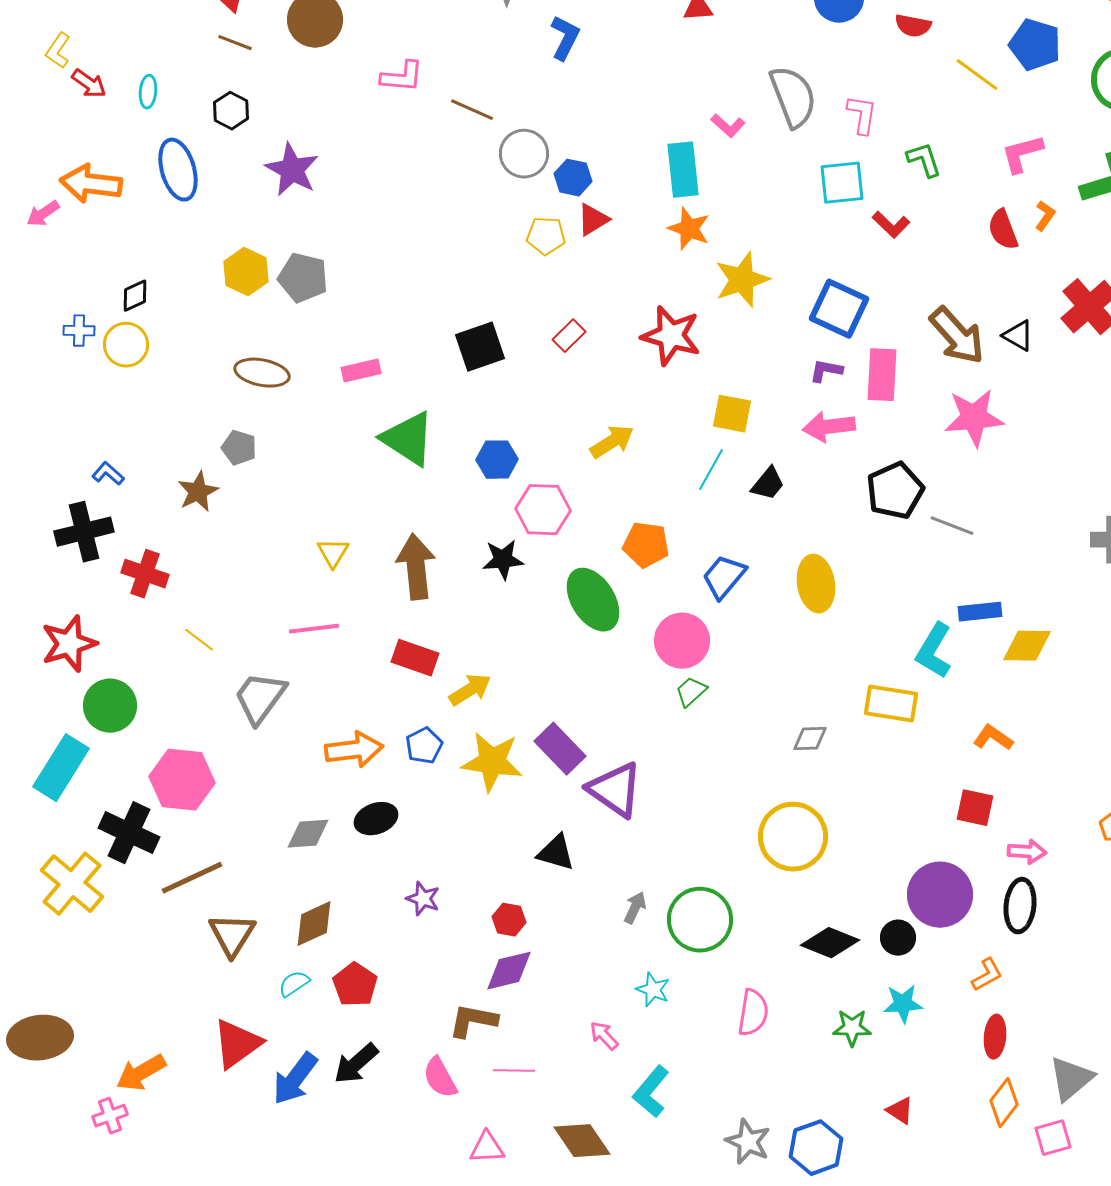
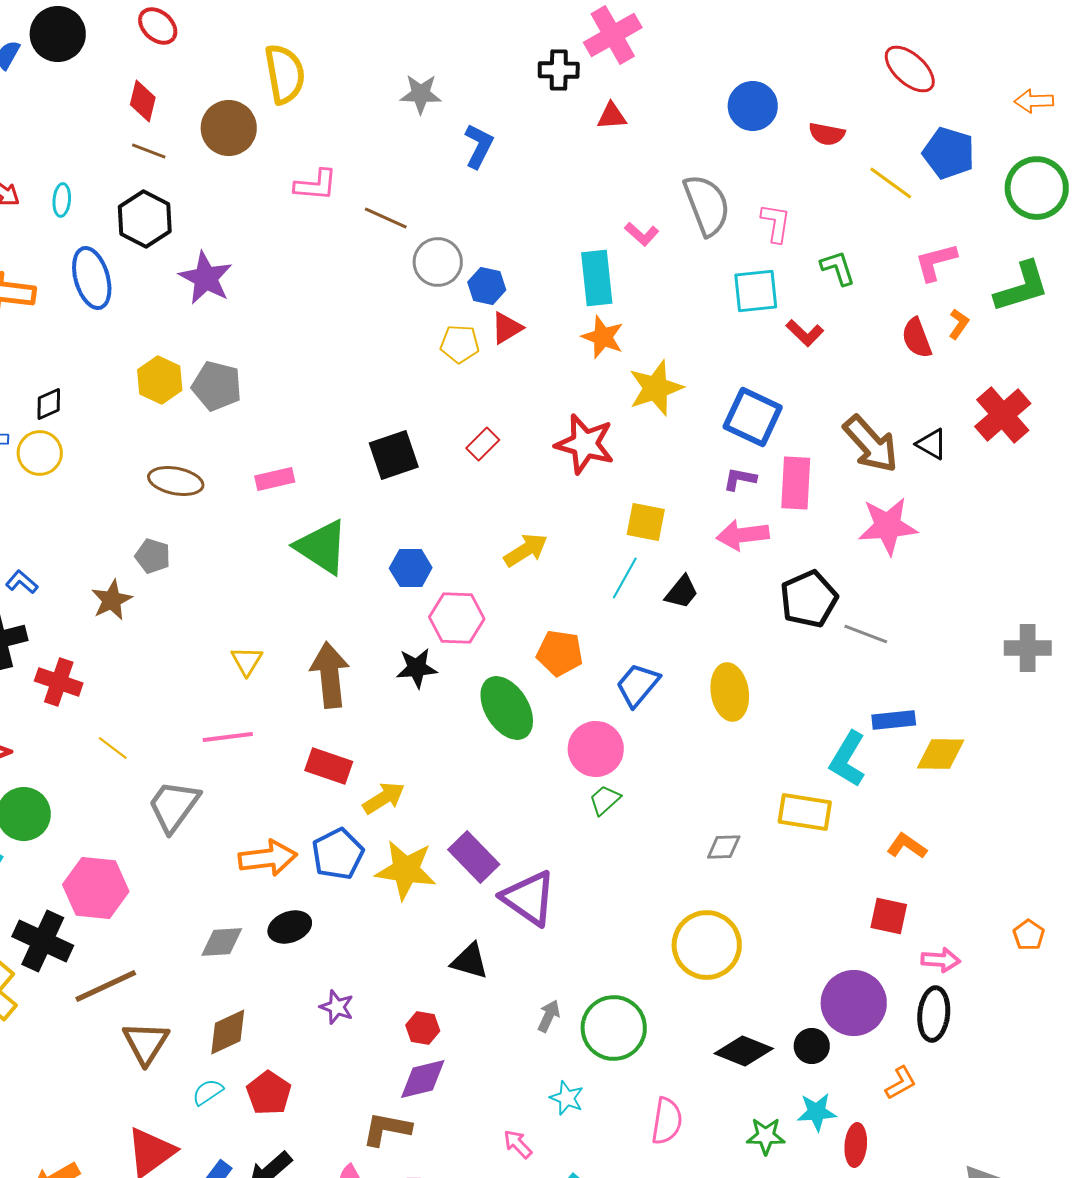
black hexagon: (231, 111) -> (145, 219), size x1.5
blue pentagon: (424, 746) -> (338, 854), size x1.4
red ellipse: (995, 1037) -> (856, 1145), moved

